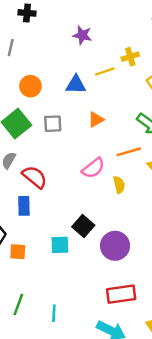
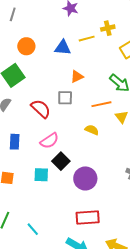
gray square: (53, 124) -> (65, 98), moved
pink semicircle: (93, 168) -> (49, 141), moved
red semicircle: (35, 177) -> (41, 109), moved
yellow semicircle: (119, 185) -> (92, 130), turned -56
cyan line: (54, 313) -> (33, 229), turned -48

